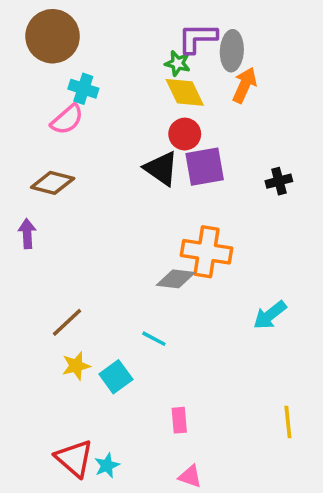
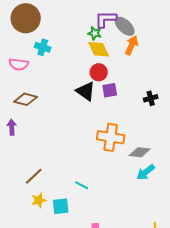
gray ellipse: (232, 51) -> (125, 26), turned -50
pink semicircle: (67, 120) -> (19, 64), moved, turned 48
purple square: (205, 167) -> (110, 90), size x0.7
gray diamond: (176, 279) -> (140, 152), moved
cyan square: (116, 377) -> (61, 206), turned 30

